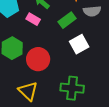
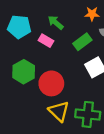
yellow triangle: (28, 91) -> (59, 111), moved

